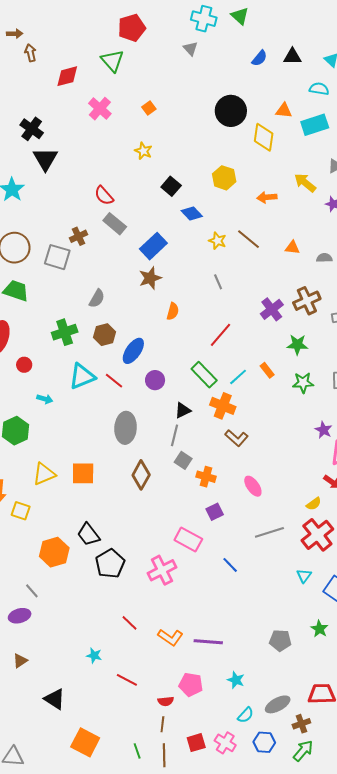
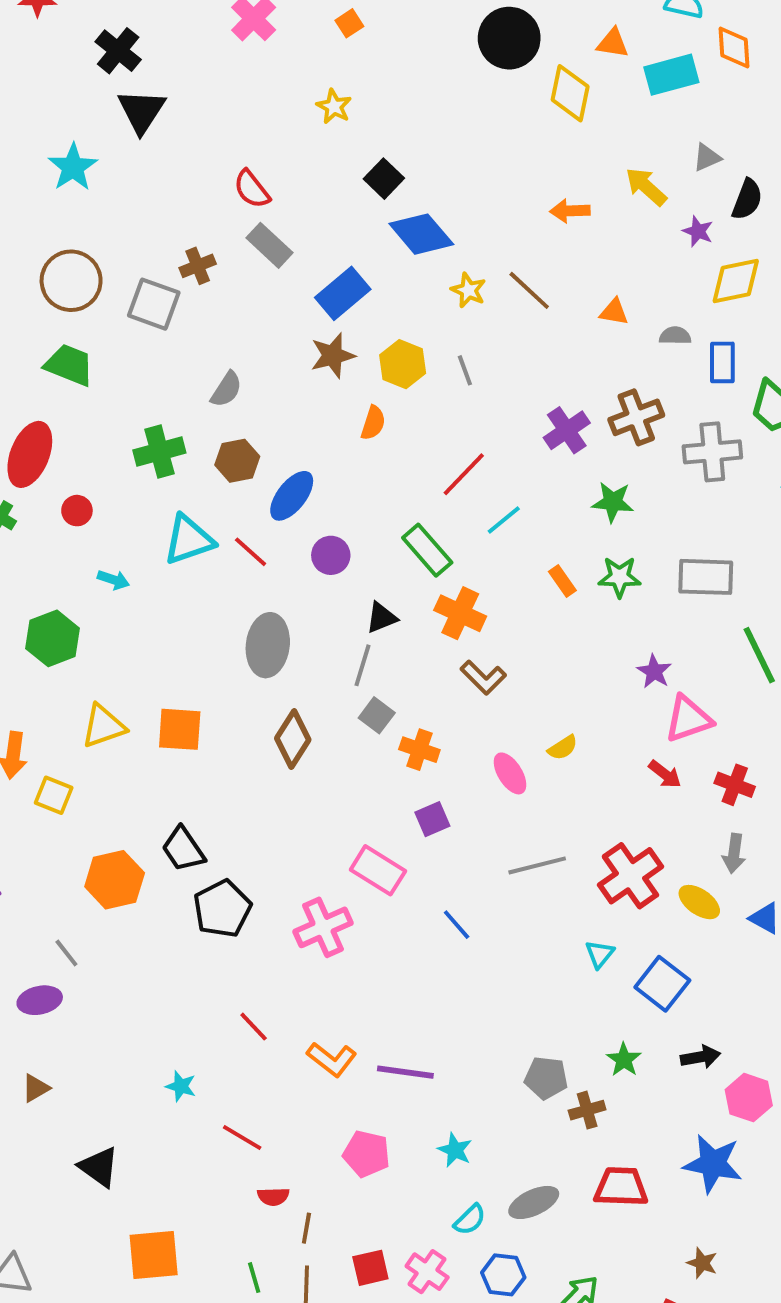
yellow hexagon: (224, 178) -> (403, 364), moved
blue diamond: (192, 213) -> (421, 234), size x1.5
orange rectangle: (267, 370) -> (562, 581), moved
cyan line: (238, 377) -> (504, 520), moved
yellow semicircle: (314, 504) -> (563, 748), moved
red semicircle: (166, 701) -> (273, 1196), moved
brown cross: (301, 724) -> (587, 1110), moved
orange square: (85, 742) -> (154, 1255), turned -36

